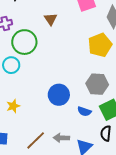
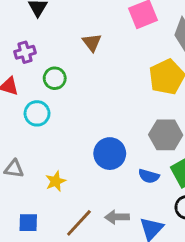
green circle: (24, 42) -> (55, 78), size x0.6
yellow star: (13, 106) -> (56, 181), moved

